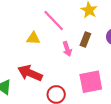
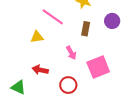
pink arrow: (67, 49) -> (71, 53), moved
red arrow: (30, 73) -> (40, 70), size x0.7

